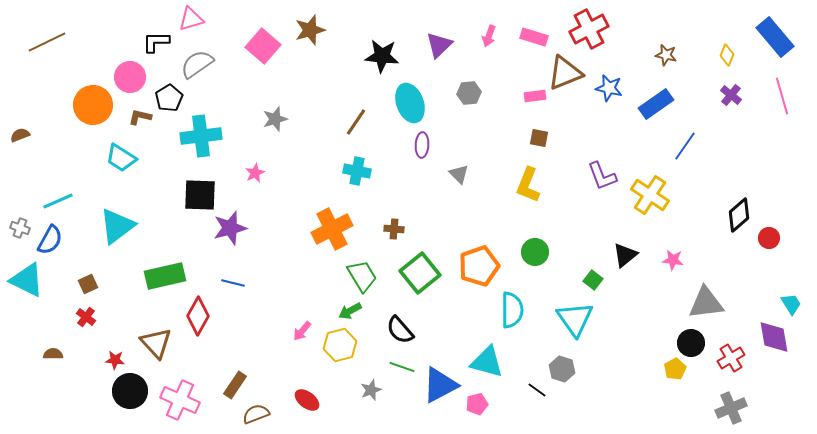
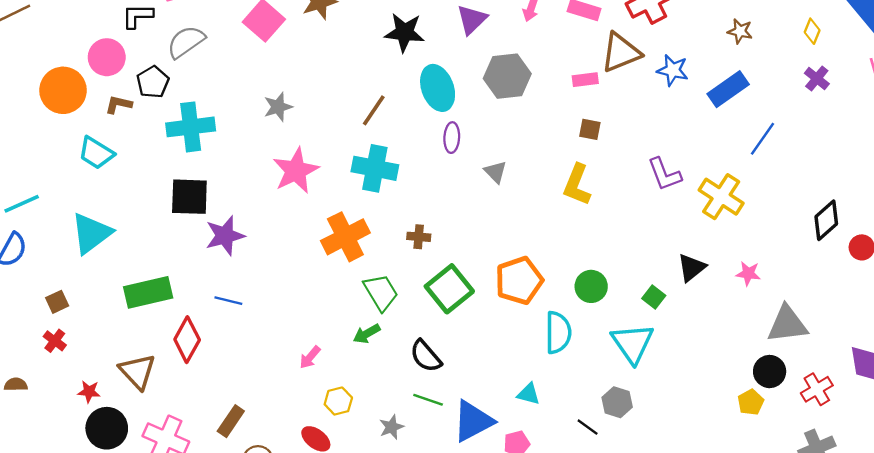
gray hexagon: (469, 93) -> (507, 76), size x1.6
cyan cross: (357, 171) -> (375, 168), size x1.4
pink star: (255, 173) -> (296, 171), moved, size x2.0
green circle: (535, 252) -> (591, 286), moved
yellow hexagon: (340, 345) -> (338, 401), moved, size x0.7
cyan triangle: (487, 362) -> (529, 394), size x0.6

